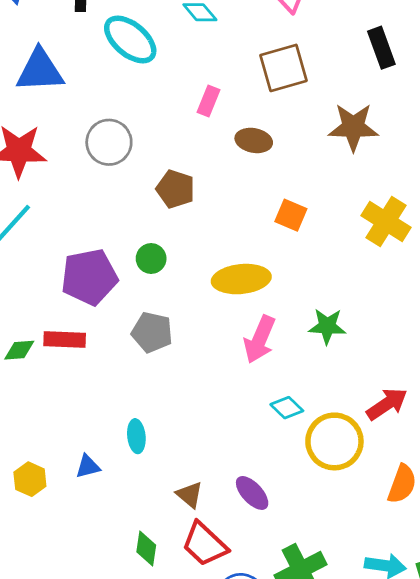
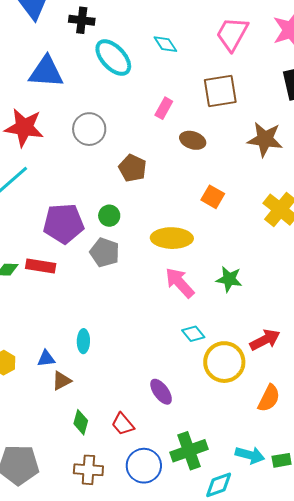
gray pentagon: (152, 332) -> (105, 252), moved
pink arrow: (260, 339) -> (180, 283), turned 108
brown triangle: (190, 495) -> (62, 381), moved, turned 45
red trapezoid: (205, 544) -> (123, 424), size x0.7

